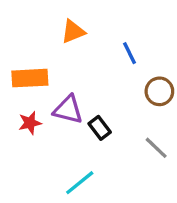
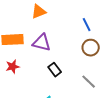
blue line: (130, 53) -> (87, 25), moved
purple triangle: (68, 110) -> (42, 43), moved

